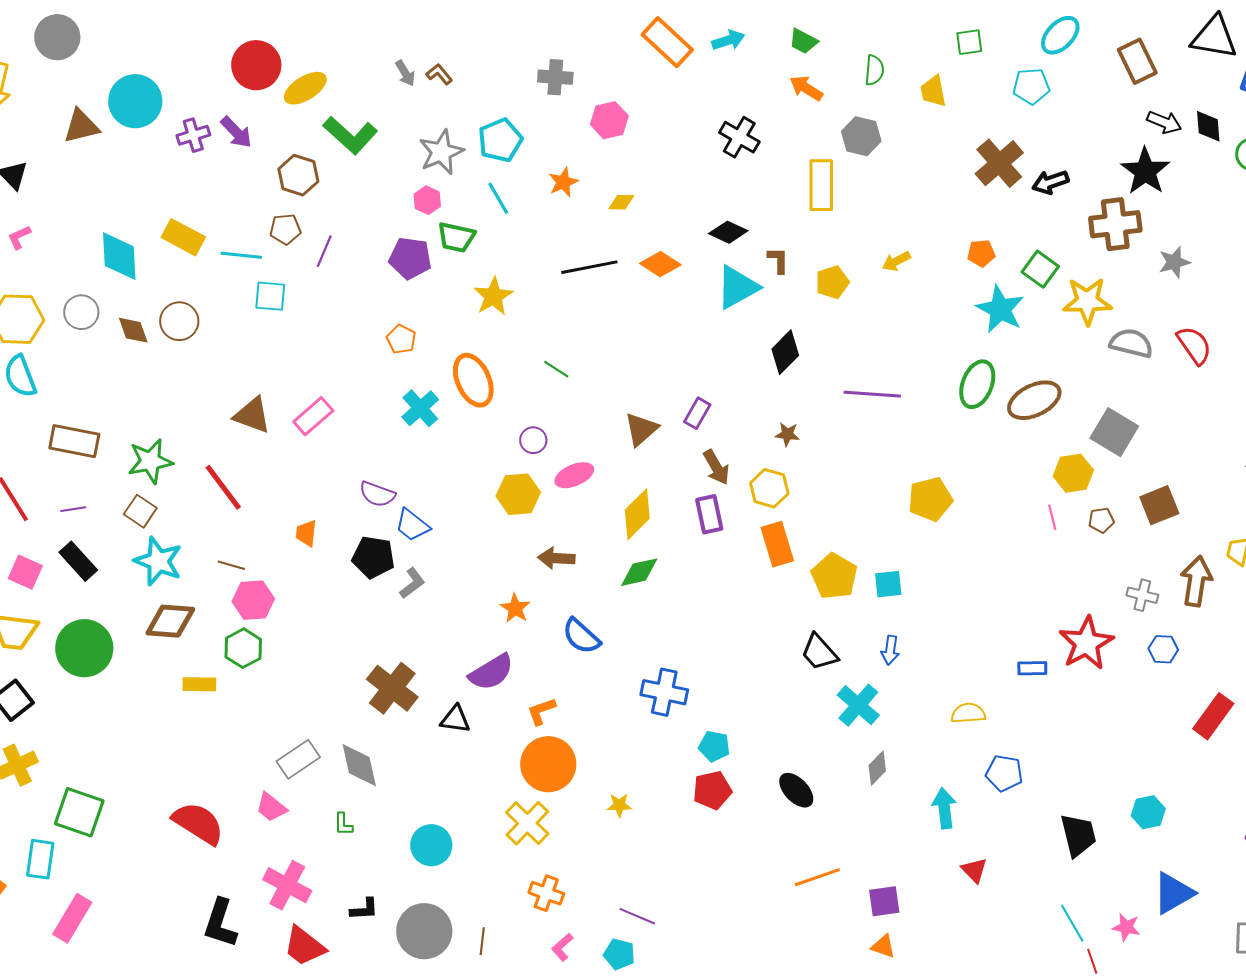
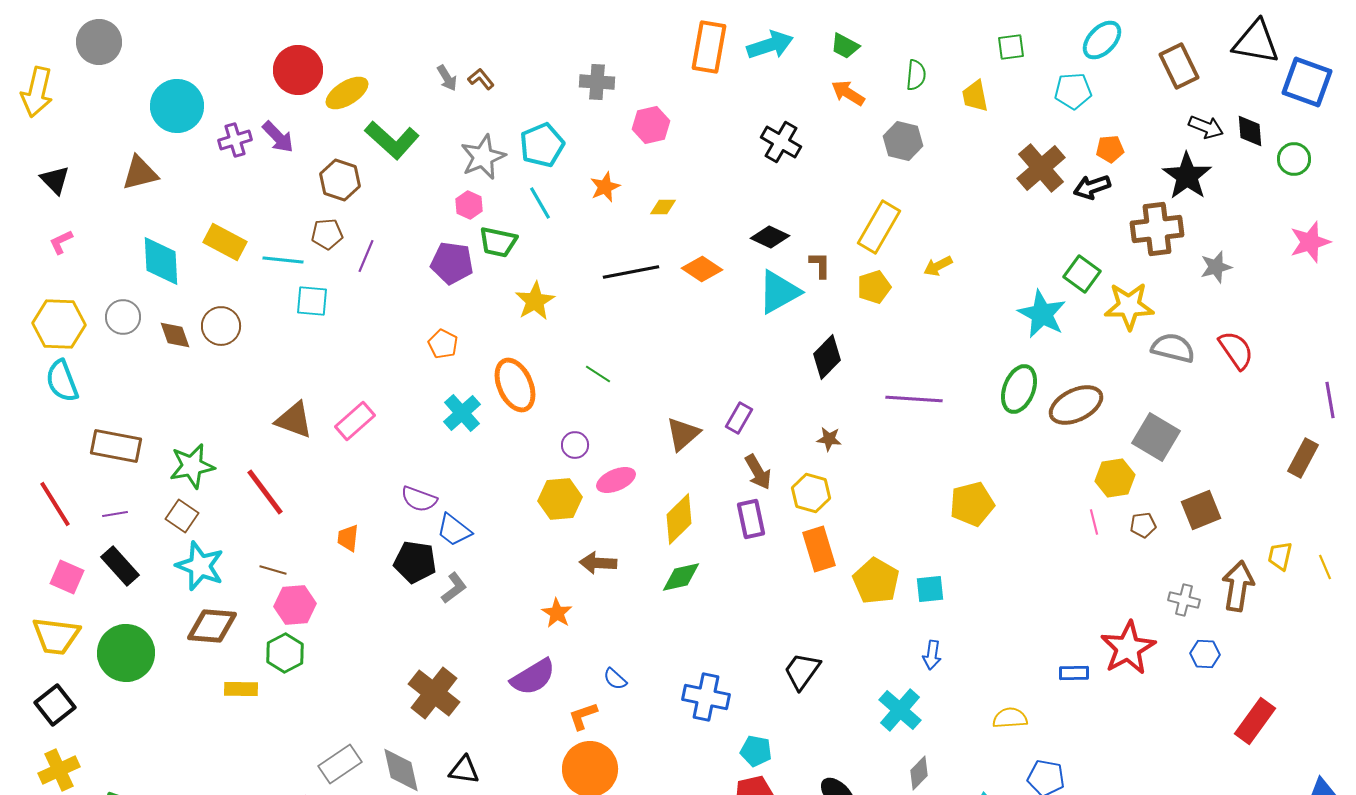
cyan arrow: (728, 40) -> (770, 45), size x1.4
orange rectangle: (667, 42) -> (709, 47), turned 57
brown triangle: (81, 126) -> (140, 173), moved
yellow rectangle: (821, 185) -> (879, 227), moved, turned 30
orange pentagon: (981, 253) -> (1110, 149), moved
blue semicircle: (581, 636) -> (615, 679), moved, size x0.6
black trapezoid: (819, 652) -> (802, 671), moved, turned 78
black triangle: (455, 719) -> (464, 770), moved

